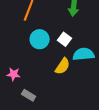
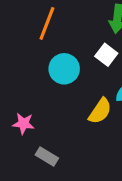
white square: (65, 39) -> (106, 55), moved

